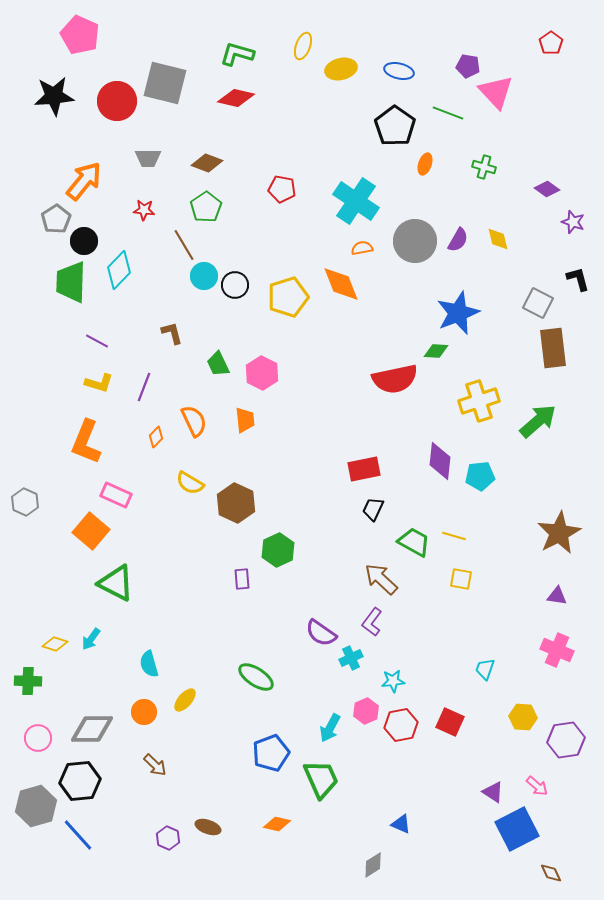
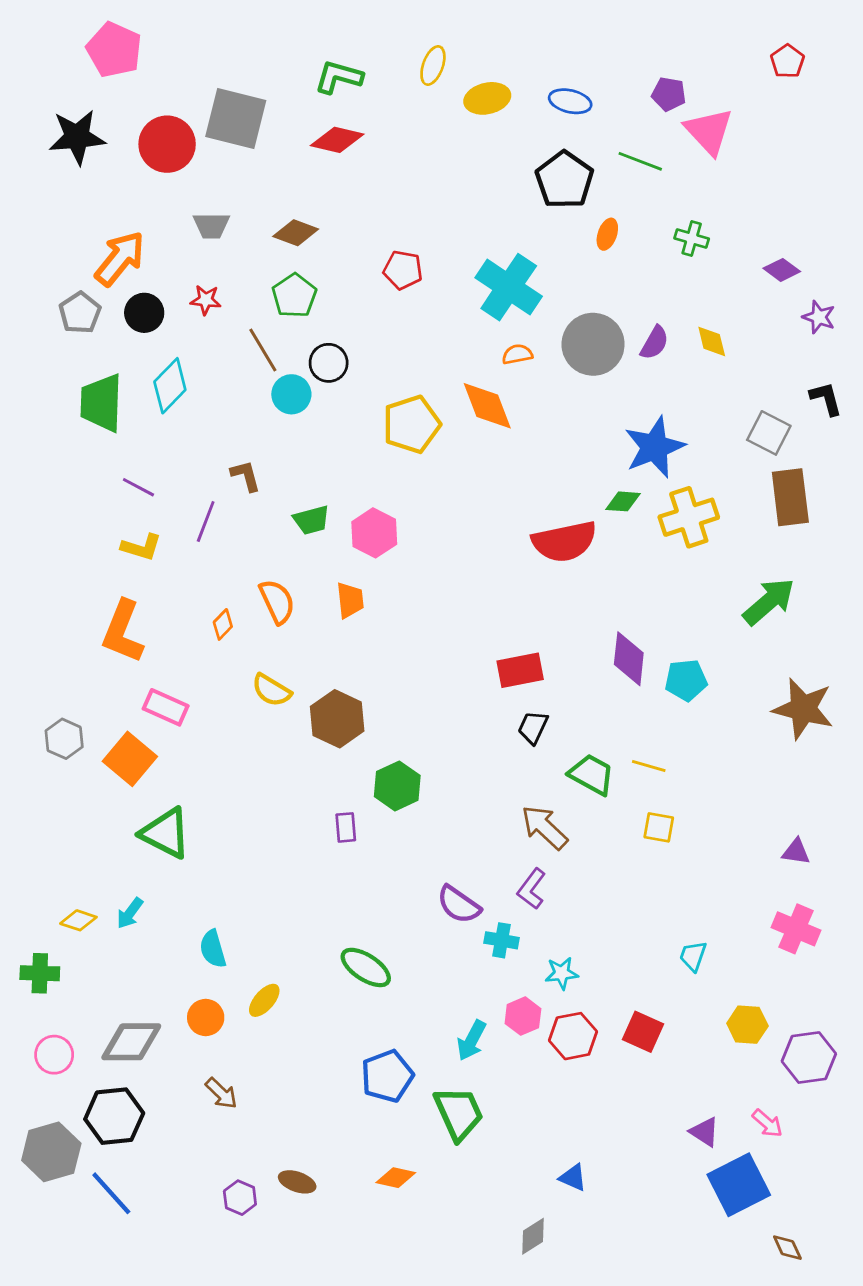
black circle: (84, 241) -> (144, 313), moved
black circle: (235, 285) -> (329, 363), moved
green trapezoid: (218, 364) -> (311, 520), turned -80
purple line: (144, 387) -> (206, 522), moved
yellow cross: (479, 401) -> (689, 517), moved
gray hexagon: (25, 502) -> (64, 739), moved
brown star: (559, 533) -> (803, 709), moved, turned -30
cyan cross: (351, 658) -> (502, 940), turned 35

